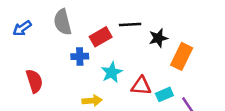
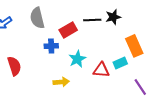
black star: (158, 38) -> (113, 17), moved
orange rectangle: (182, 56) -> (134, 46), turned -50
cyan rectangle: (164, 94) -> (120, 63), moved

